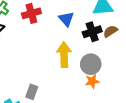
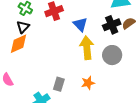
blue triangle: (66, 19) -> (80, 24), moved
orange star: (92, 81) -> (88, 83), moved

